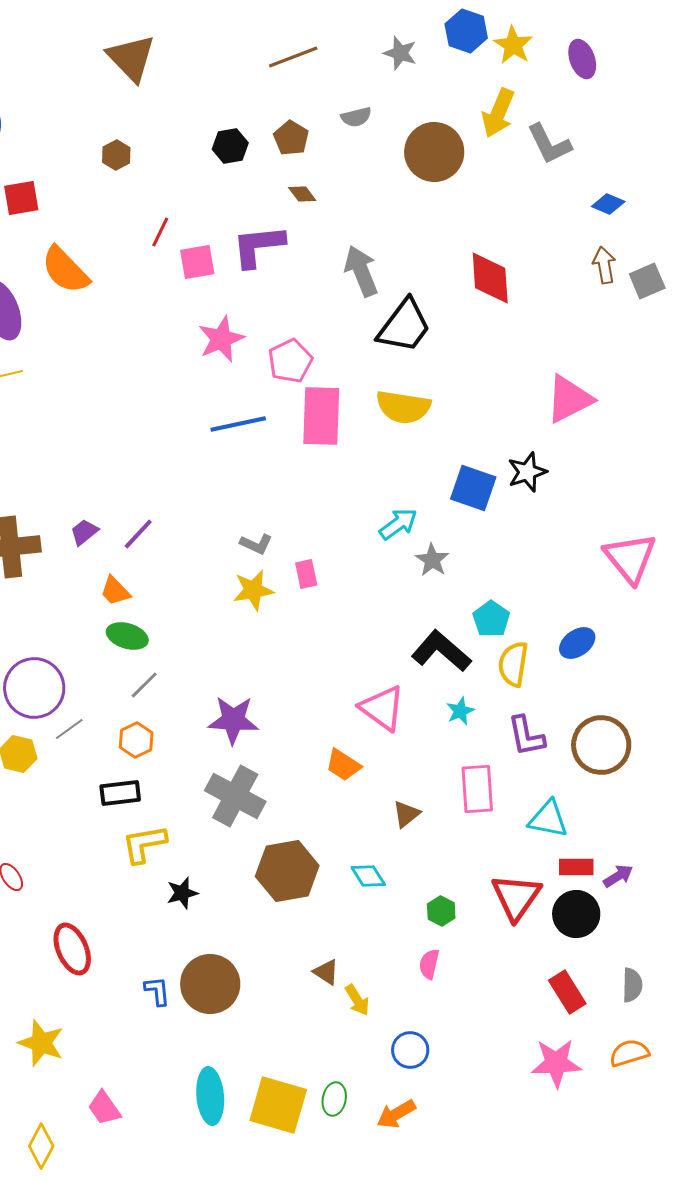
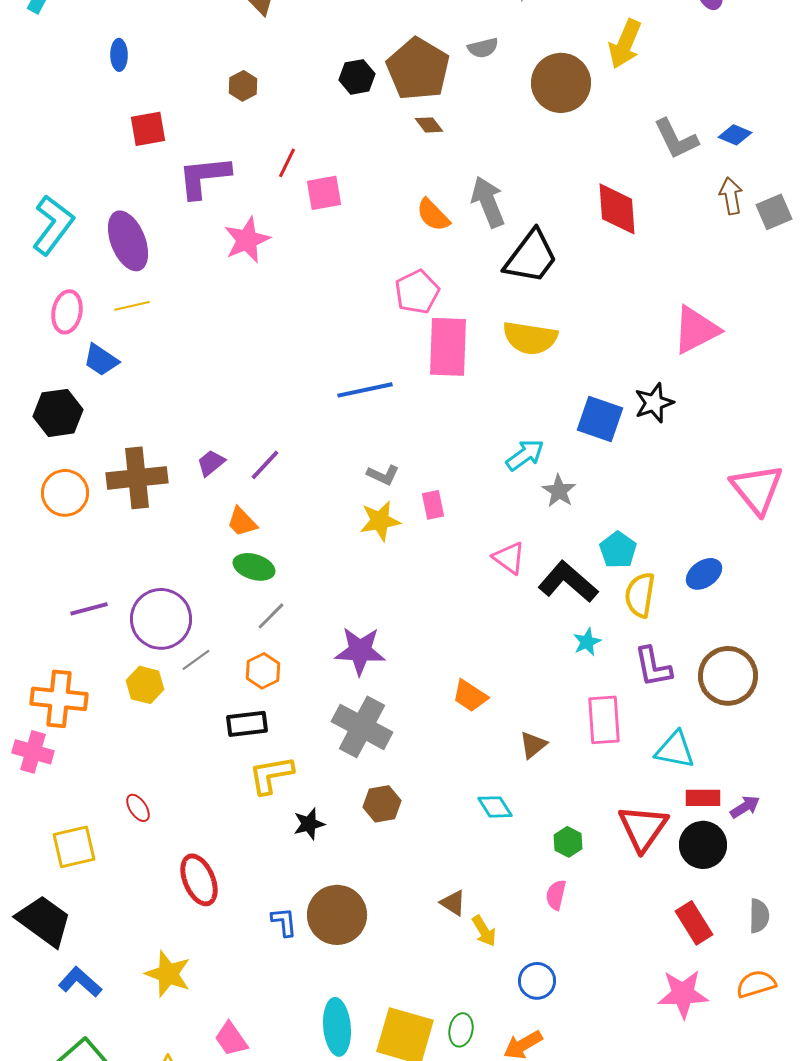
brown pentagon: (291, 138) -> (418, 69), size x1.8
gray L-shape: (549, 144) -> (676, 139), moved
purple L-shape: (258, 246) -> (204, 177), moved
orange semicircle: (65, 270) -> (433, 215), moved, size x0.7
pink star: (221, 339) -> (247, 240), moved
blue line: (238, 424) -> (365, 390), moved
pink triangle: (382, 708) -> (509, 558), moved, size x0.7
brown hexagon: (287, 871) -> (382, 804), moved, size x0.6

